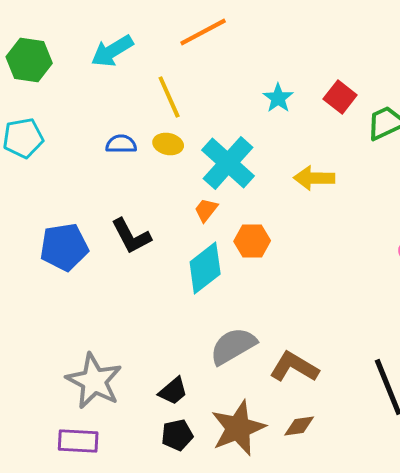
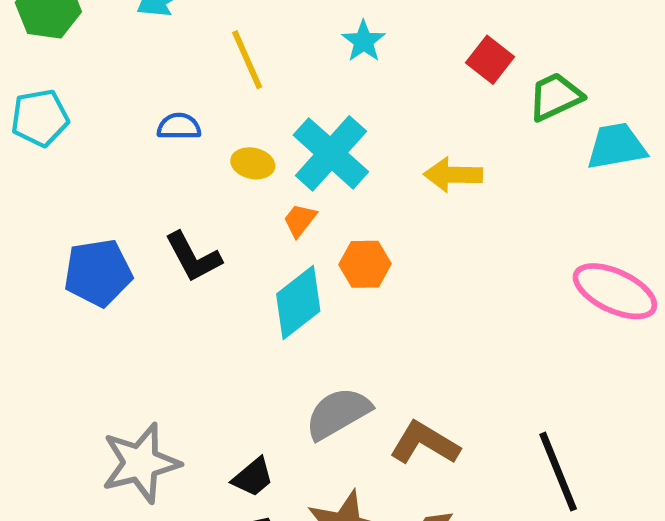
cyan star: (278, 98) -> (364, 41), moved
yellow ellipse: (168, 144) -> (253, 163), moved
gray star: (94, 381) -> (141, 463), turned 30

